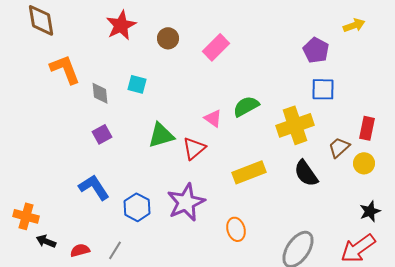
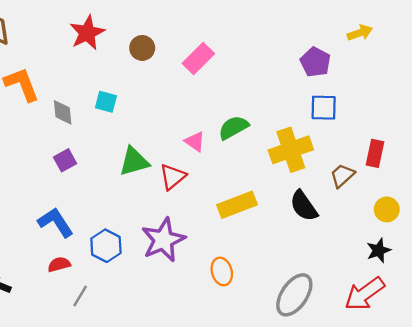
yellow circle: (364, 163) -> (387, 209), moved
red semicircle: (80, 250) -> (59, 264), moved

